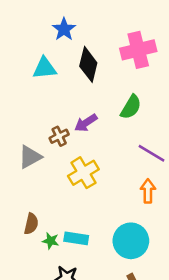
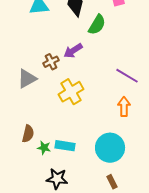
green semicircle: (131, 107) -> (97, 25), moved

